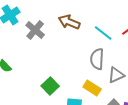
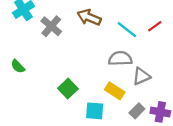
gray semicircle: (97, 59) -> (120, 59), turned 85

